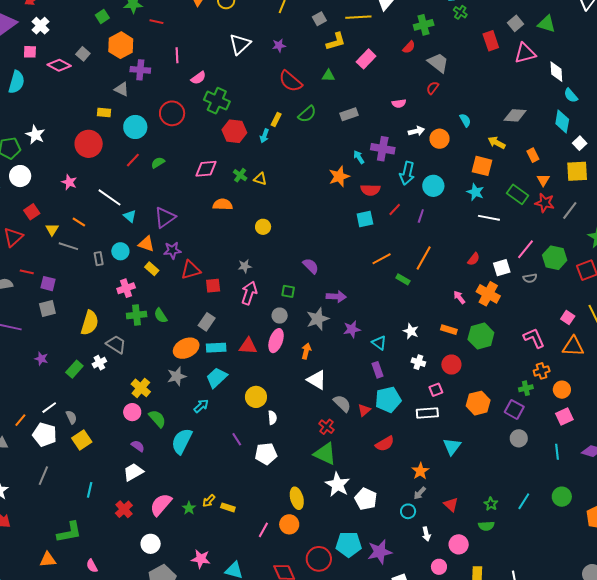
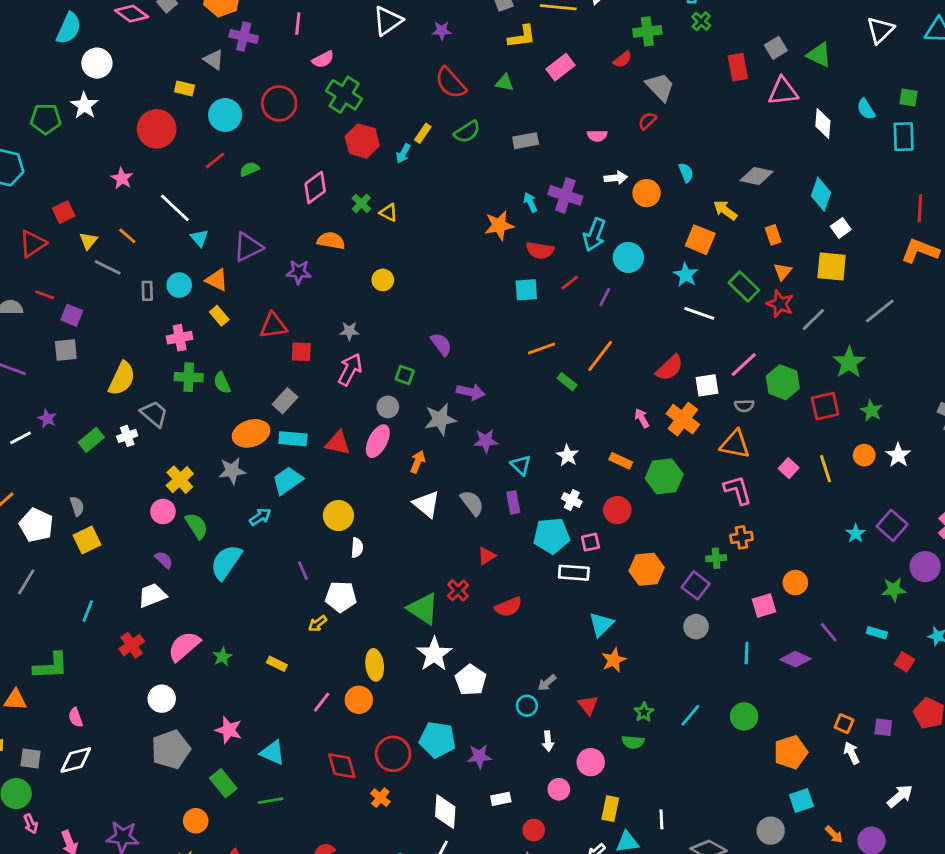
cyan semicircle: (571, 95) -> (866, 109), moved
pink diamond: (206, 169) -> (315, 188), turned -40
white circle: (20, 176) -> (97, 63), moved
purple star: (172, 250) -> (299, 272), moved
red semicircle: (474, 259) -> (670, 368), size x1.5
orange triangle: (573, 346) -> (735, 444), moved
orange circle: (562, 390) -> (795, 583), moved
cyan pentagon: (388, 400) -> (552, 536), moved
gray semicircle: (342, 403) -> (472, 503), moved
white line: (49, 408) -> (21, 438), moved
red cross: (327, 427) -> (458, 590), moved
orange star: (420, 471) -> (614, 660), moved
yellow arrow: (209, 501) -> (317, 624), moved
purple star: (380, 552) -> (479, 756), size x0.7

